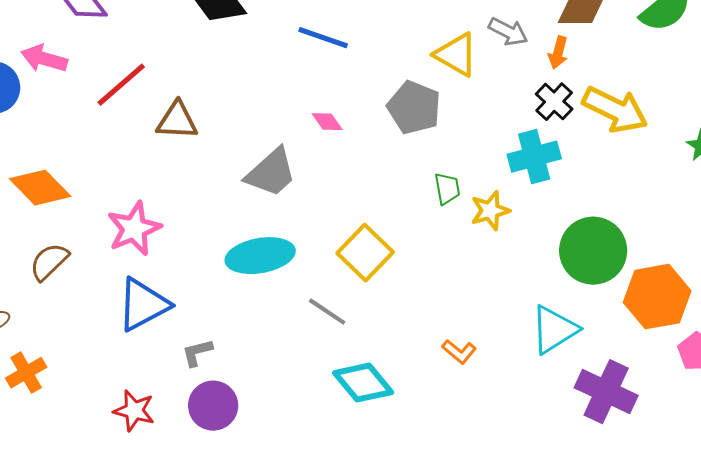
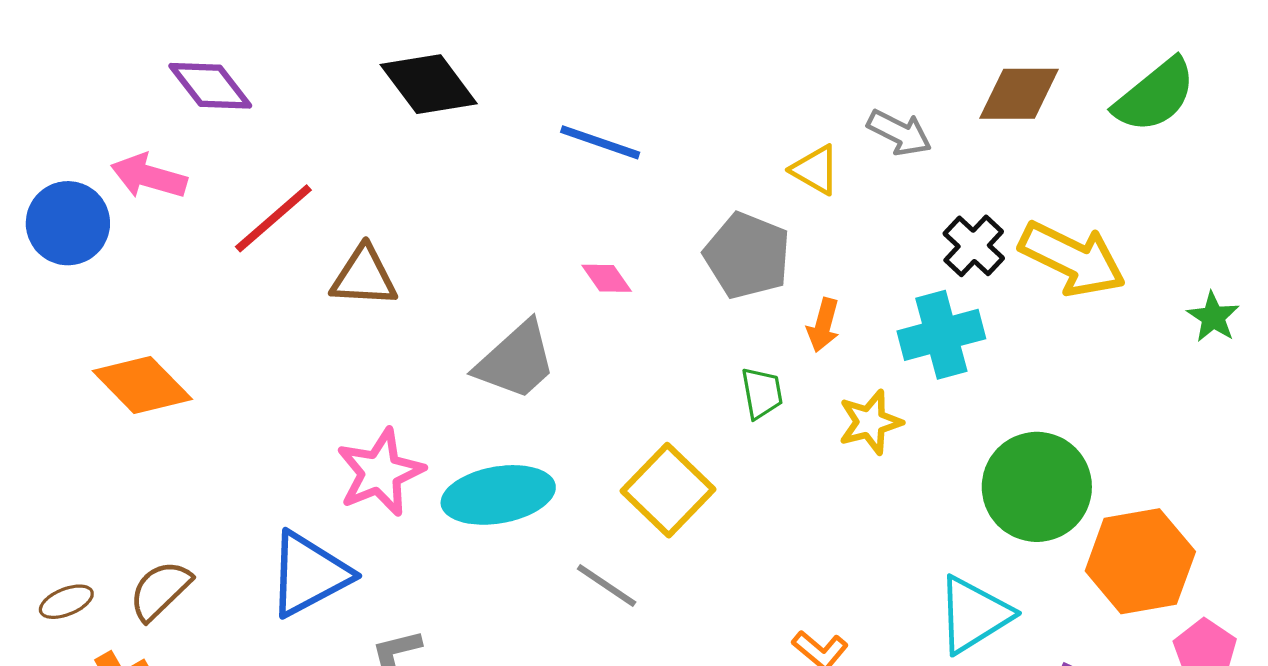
orange arrow: (558, 53) -> (823, 325), moved
yellow triangle: (456, 55) -> (815, 170), size x0.7
green trapezoid: (447, 189) -> (762, 393), moved
pink star: (134, 229) -> (380, 472), moved
brown semicircle: (49, 262) -> (160, 590), moved

